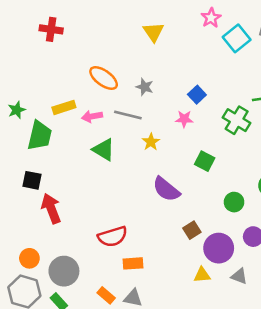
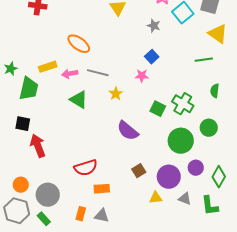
gray star: (145, 87) -> (154, 26), moved
green cross: (237, 120) -> (183, 104), moved
green circle: (234, 202) -> (181, 141), size x1.6
brown square: (192, 230) -> (139, 171), moved
orange rectangle: (106, 295) -> (81, 214), turned 64

